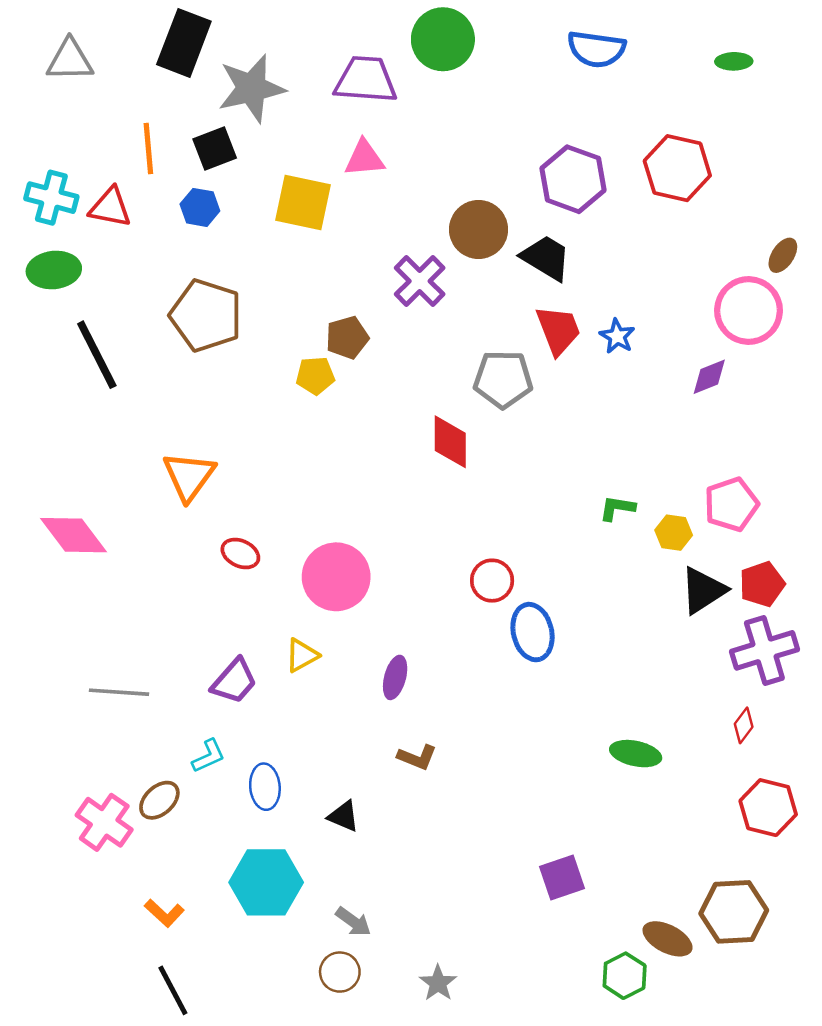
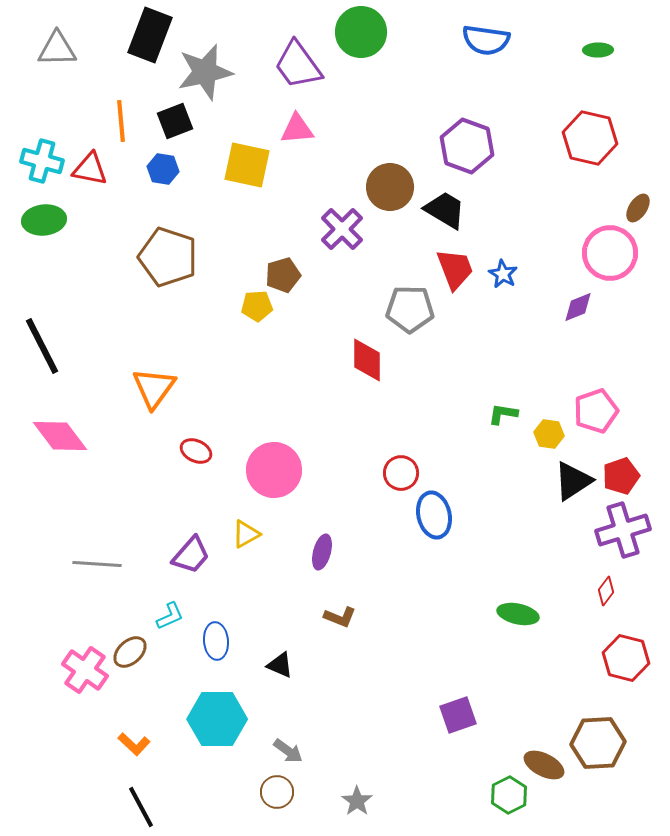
purple trapezoid: (366, 80) -> (298, 65), turned -130
red hexagon: (677, 168) -> (590, 138), moved
black line: (97, 355) -> (42, 346), moved

